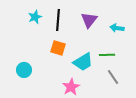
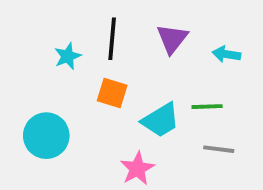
cyan star: (35, 17) -> (68, 56), moved
cyan circle: (24, 70) -> (46, 136), size x1.5
gray line: (113, 77) -> (219, 149), turned -49

